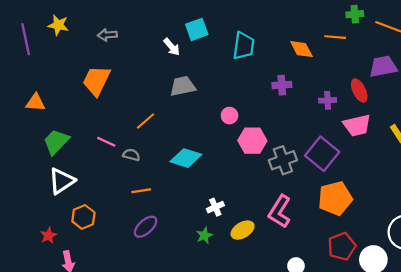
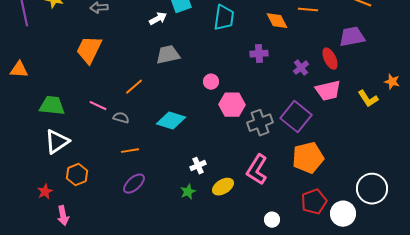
white arrow: (172, 47) -> (158, 19), turned -78
purple cross: (328, 100) -> (301, 68), turned -35
orange triangle: (35, 102) -> (19, 70), moved
green trapezoid: (56, 142) -> (52, 106), turned 52

